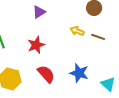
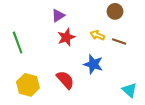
red star: (36, 45) -> (66, 37), moved
blue star: (79, 73) -> (93, 64), moved

